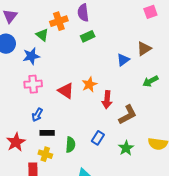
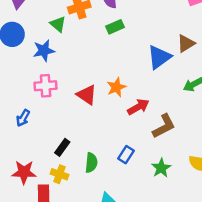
blue triangle: (123, 60) -> (159, 57), size x1.5
red arrow: (107, 100) -> (138, 107), turned -126
blue arrow: (37, 115) -> (23, 118), moved
black rectangle: (47, 133) -> (62, 147), turned -56
red star: (16, 142) -> (24, 172), moved, turned 30

